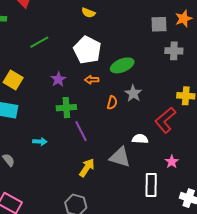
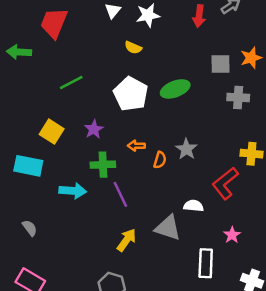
green ellipse: (122, 65) -> (175, 89), moved
yellow square: (13, 80) -> (52, 132), moved
orange arrow: (92, 80) -> (136, 146), moved
cyan arrow: (40, 142) -> (73, 191), moved, size x1.5

